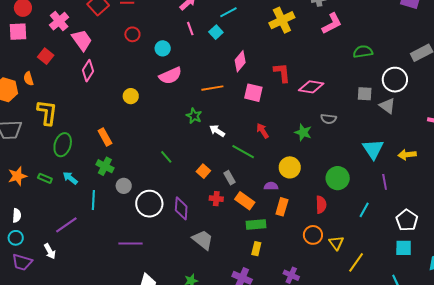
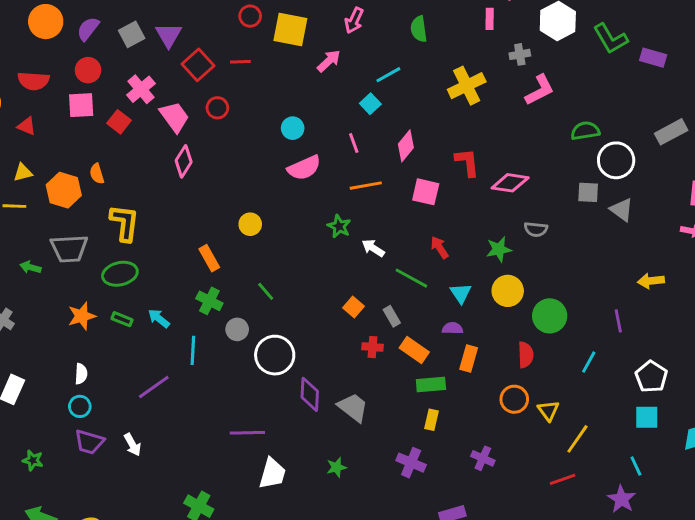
pink line: (190, 29) -> (354, 143), moved
red circle: (132, 34) -> (217, 108), moved
red square: (46, 56) -> (119, 122), moved
white circle: (395, 80) -> (616, 160), moved
yellow circle: (131, 96) -> (250, 224), moved
green star: (303, 132) -> (499, 249), turned -30
green ellipse: (63, 145) -> (120, 274), moved, turned 60
cyan triangle: (373, 149) -> (461, 293), moved, size x0.7
green line: (166, 157) -> (266, 291), moved
yellow circle: (290, 167) -> (508, 291), moved
purple diamond: (181, 208) -> (310, 394), moved
purple line: (130, 243) -> (247, 433), moved
white arrow: (50, 251) -> (132, 445), moved

